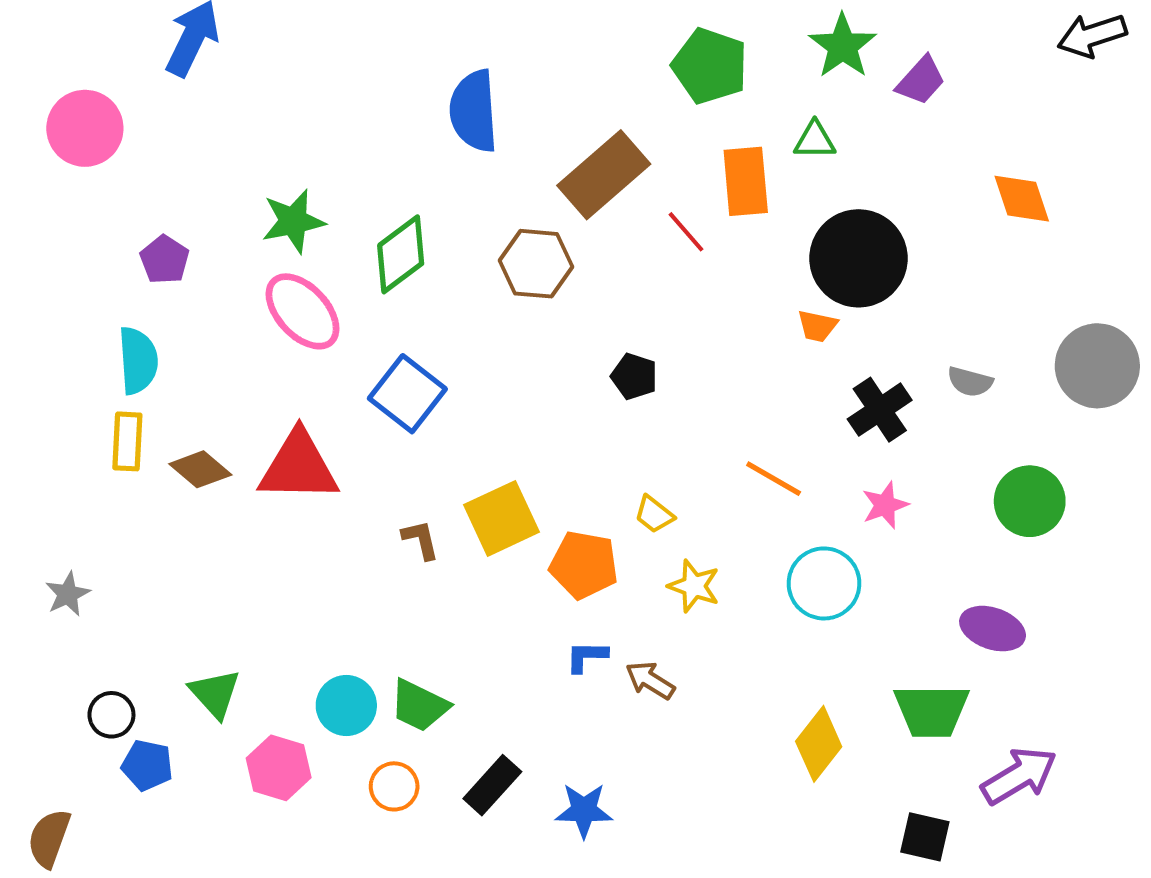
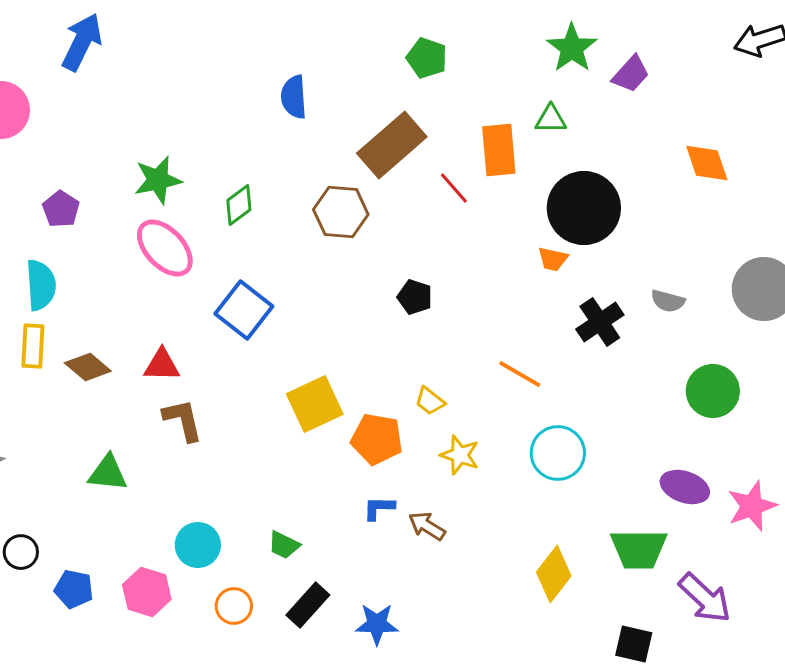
green pentagon: (710, 66) -> (427, 58), moved, size x0.7
blue semicircle: (474, 111) -> (294, 97), size x0.7
green diamond: (401, 254) -> (239, 205), size x0.7
red triangle: (299, 467) -> (162, 365), size x0.6
pink star: (885, 505) -> (752, 506), moved, size x1.4
brown L-shape: (421, 540) -> (183, 420), moved, size x1.4
green triangle: (215, 694) -> (108, 473), moved, turned -42
green trapezoid: (419, 706) -> (284, 545), moved, size x0.7
blue pentagon: (147, 765) -> (74, 589), moved
purple arrow: (1019, 776) -> (705, 598), turned 74

